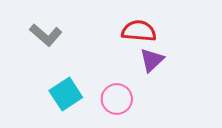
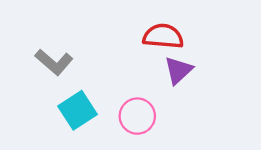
gray L-shape: (46, 35) -> (54, 62), moved

